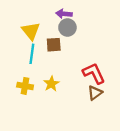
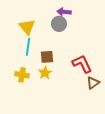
purple arrow: (64, 14) -> (64, 12), moved
brown square: (54, 45) -> (47, 57), moved
brown triangle: (95, 93) -> (93, 83), moved

